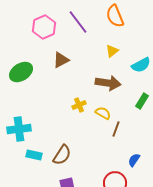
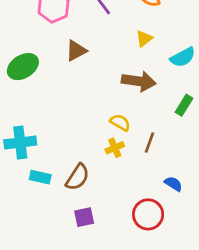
yellow cross: (79, 105) -> (115, 148), moved
yellow semicircle: (103, 113) -> (120, 122), moved
blue semicircle: (134, 160) -> (173, 184), turned 88

